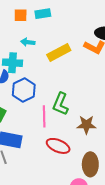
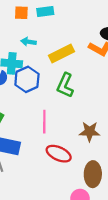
blue hexagon: (24, 90) -> (27, 79), moved
green L-shape: (60, 104) -> (65, 85), moved

